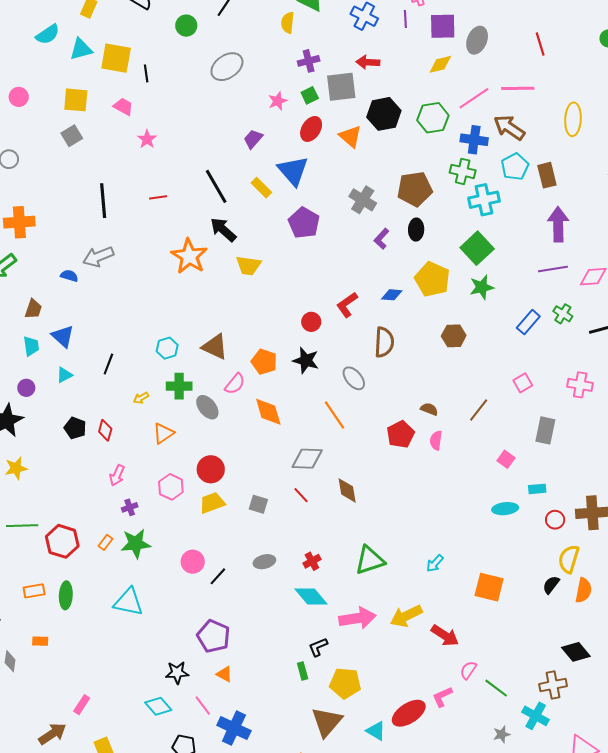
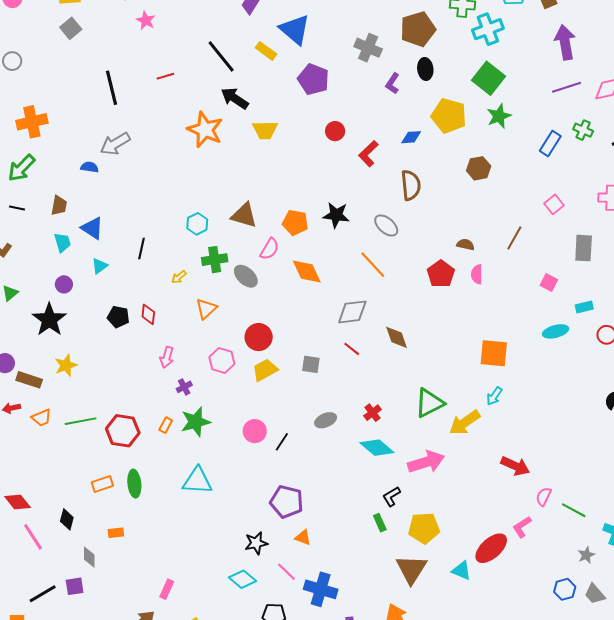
red circle: (311, 322) -> (335, 131), moved
orange square: (489, 587) -> (494, 353), moved
yellow arrow: (406, 616) -> (465, 423), moved

